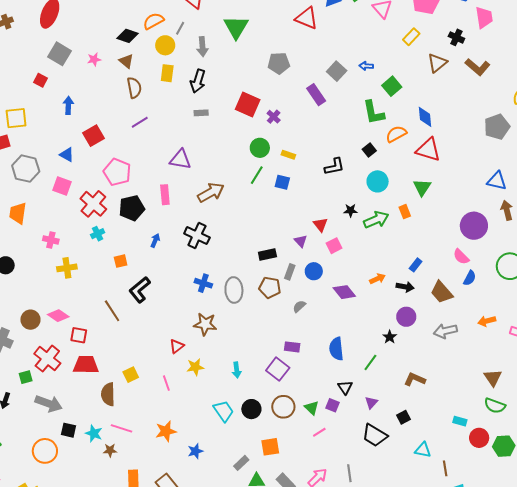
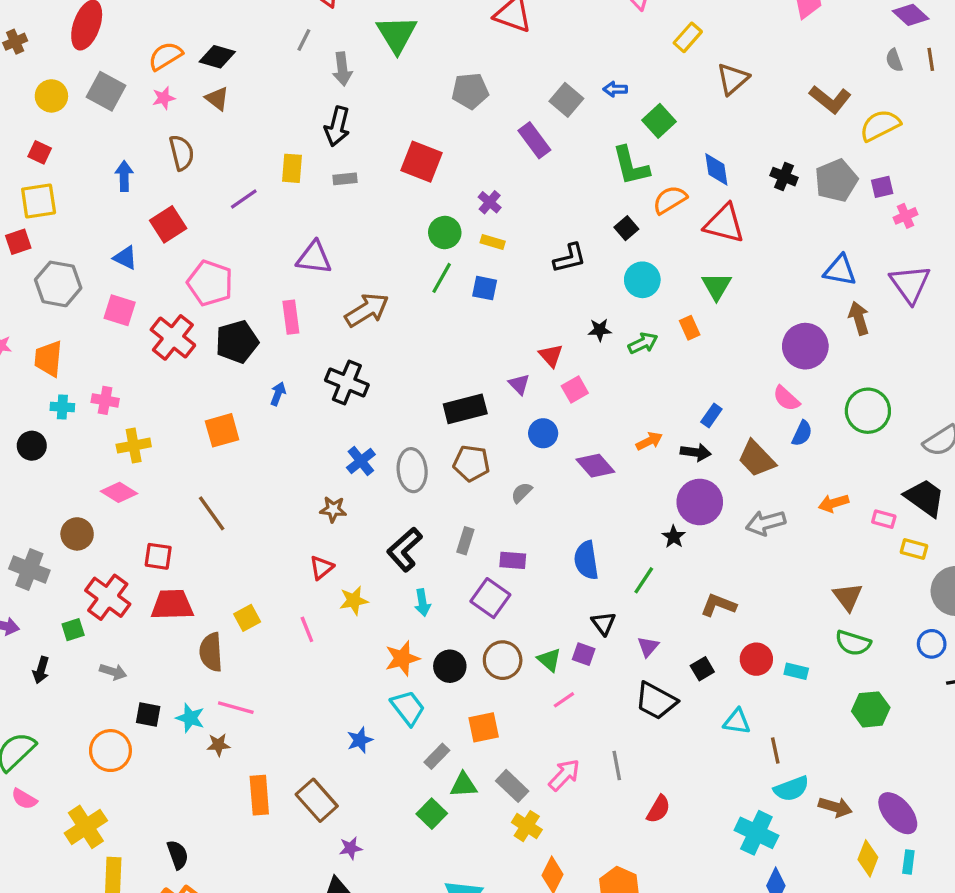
orange semicircle: (153, 21) -> (165, 56), moved
black cross: (456, 37) -> (784, 177), moved
yellow circle: (165, 45) -> (51, 96), moved
brown L-shape: (478, 67) -> (830, 99), moved
yellow rectangle: (167, 73) -> (292, 168), moved
red square: (40, 80) -> (40, 152), moved
brown semicircle: (134, 88) -> (182, 153), moved
purple cross: (274, 117) -> (490, 202), moved
green arrow: (376, 220) -> (643, 343), size x0.7
cyan cross: (98, 234) -> (62, 407), moved, turned 32
black rectangle: (267, 255) -> (465, 409), size x1.4
orange square: (121, 261) -> (222, 430), size x1.5
gray rectangle: (290, 272) -> (465, 541), moved
blue cross: (203, 283) -> (361, 461), turned 36
black L-shape: (140, 290) -> (405, 550), moved
pink diamond: (58, 316) -> (119, 492), moved
purple circle: (406, 317) -> (700, 502), size x1.4
brown star: (205, 324) -> (333, 509), moved, size x0.7
gray arrow: (49, 404) -> (113, 672), size x0.6
cyan trapezoid: (224, 411) -> (408, 708), moved
orange star: (166, 431) -> (402, 658), moved
red circle: (479, 438) -> (756, 659), moved

